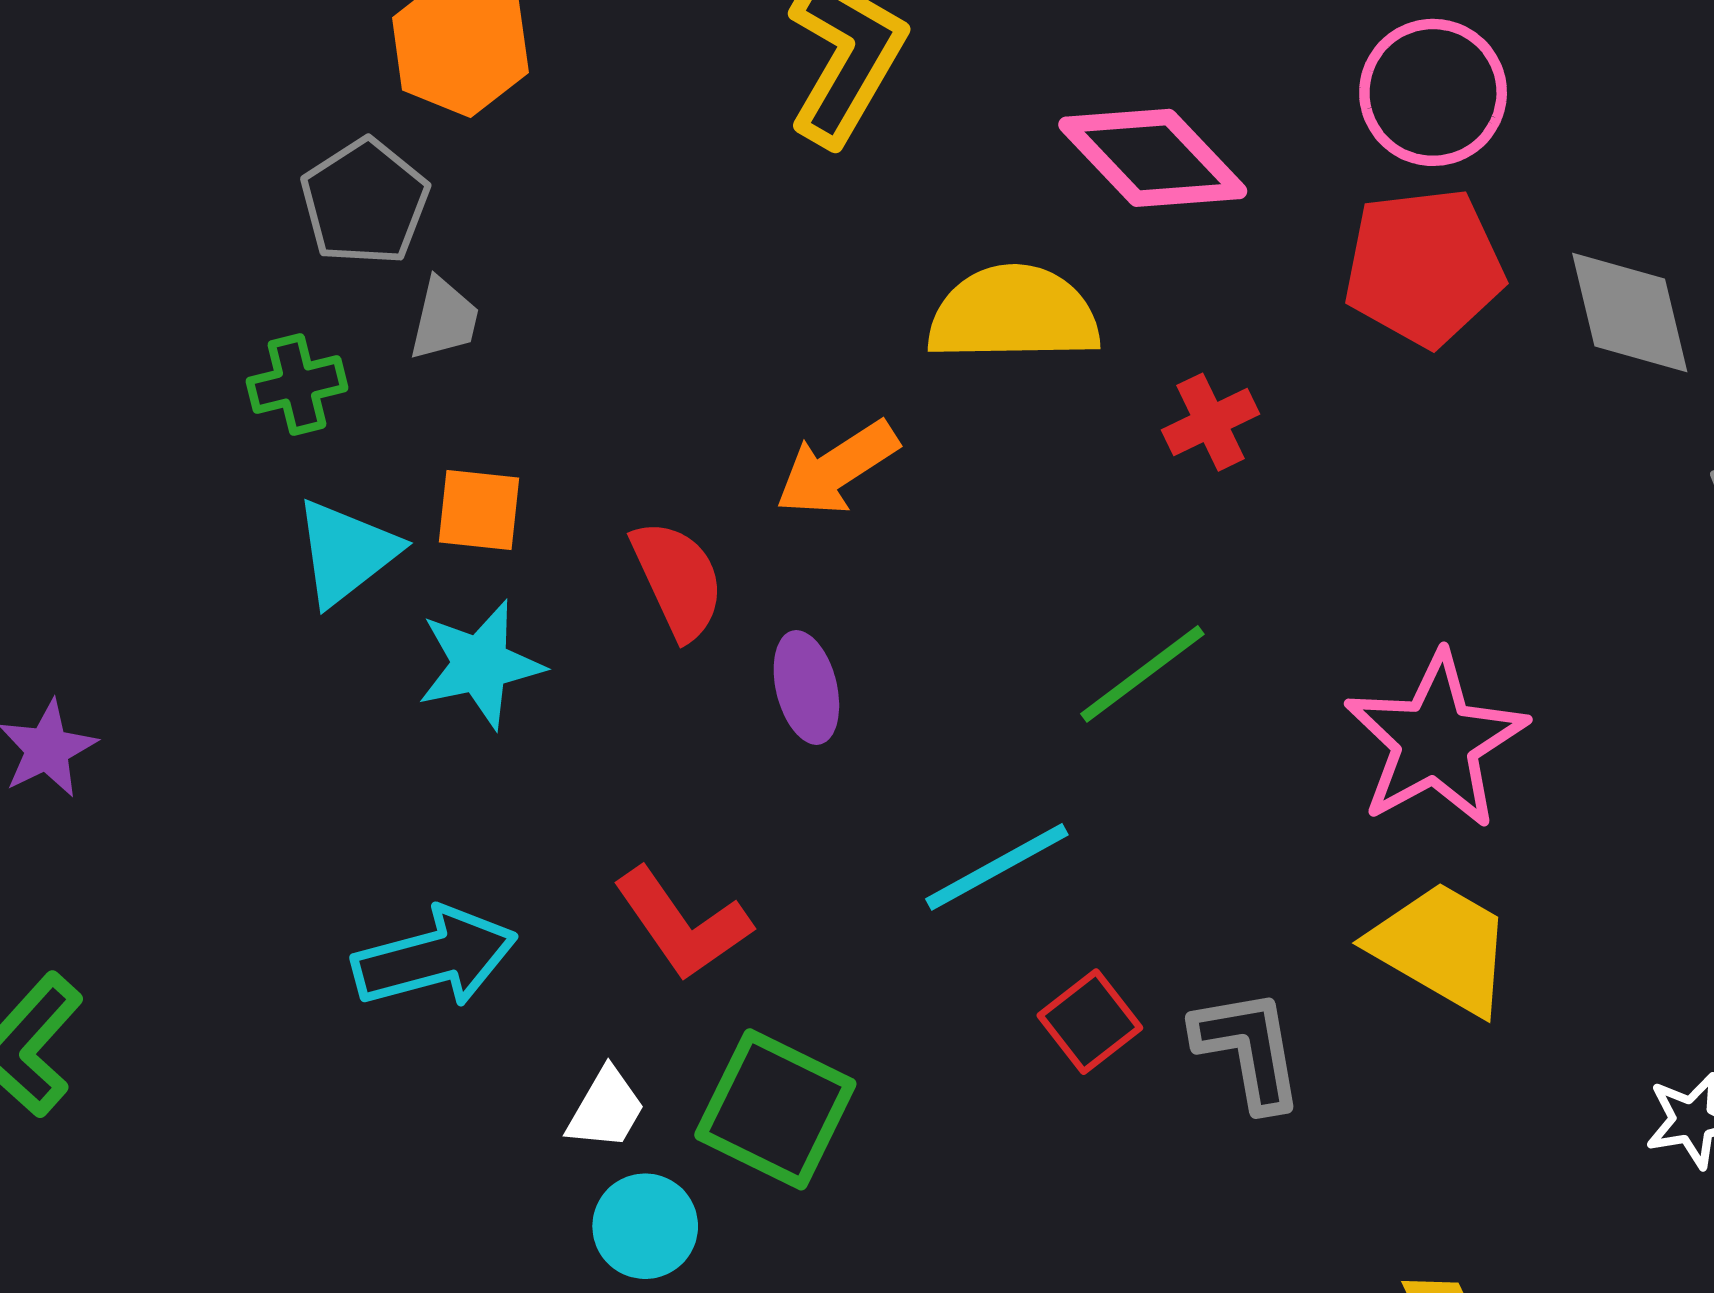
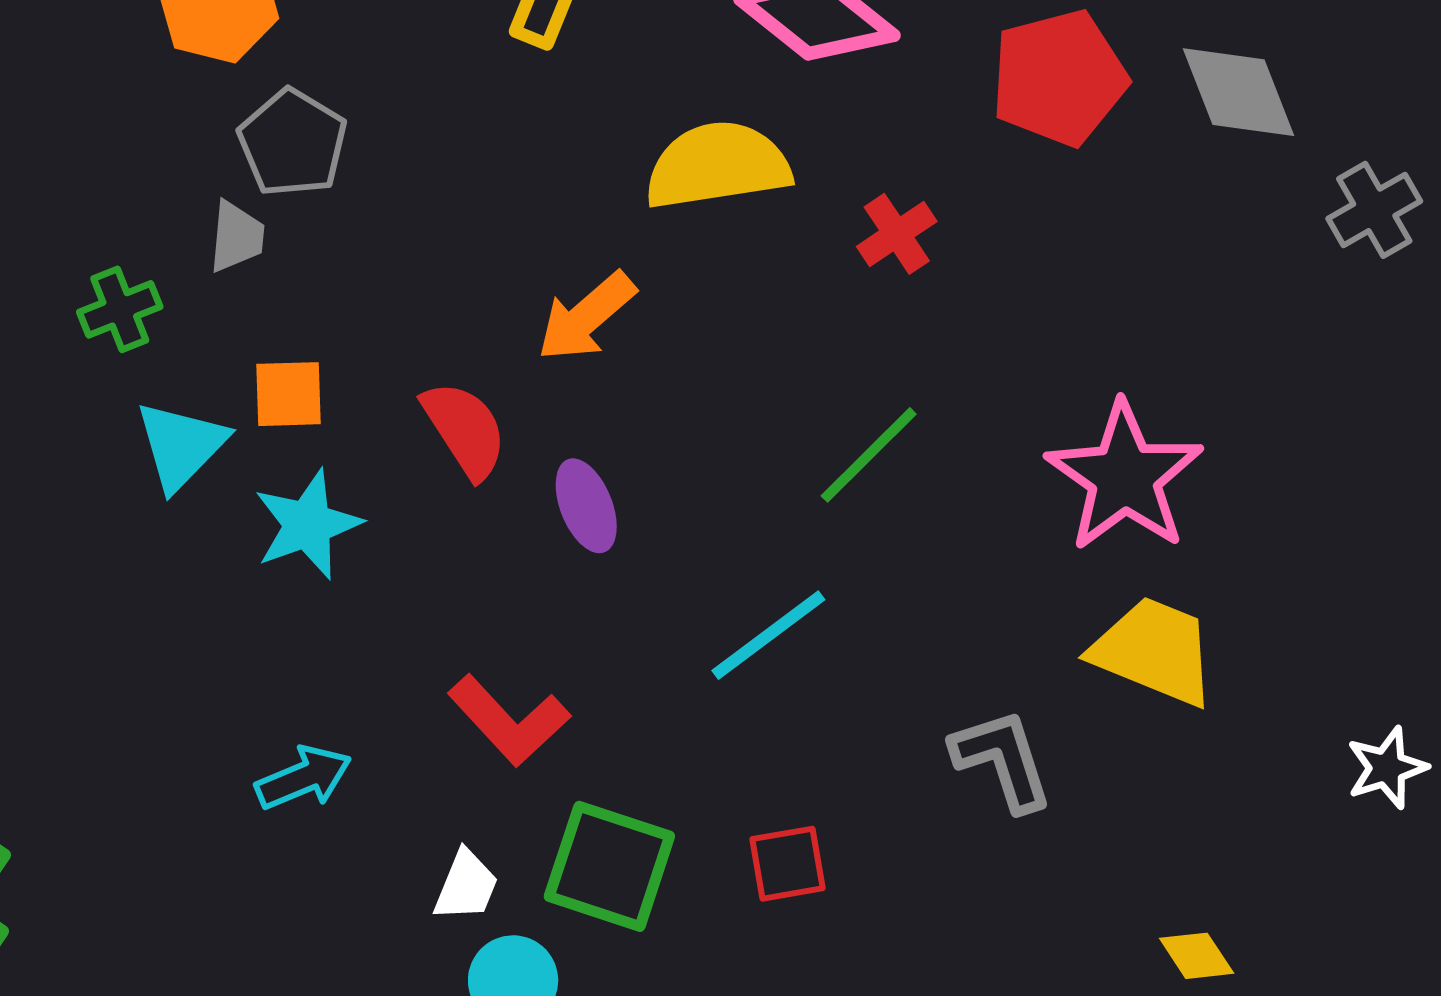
gray pentagon: (365, 202) -> (293, 143), moved
cyan arrow: (435, 958) -> (304, 778), size x0.7
red square: (1090, 1022) -> (787, 864), moved, turned 36

